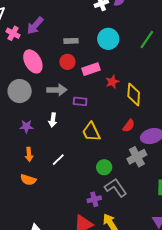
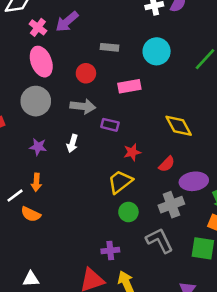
pink ellipse: (33, 61) -> (41, 62), moved
red circle: (67, 62) -> (86, 73), moved
red star: (112, 82) -> (132, 152), moved
yellow diamond: (134, 94) -> (179, 126), turned -40
yellow trapezoid: (91, 132) -> (120, 182), moved, turned 70
white line: (58, 160) -> (15, 196), moved
gray L-shape: (116, 188) -> (160, 240), moved

